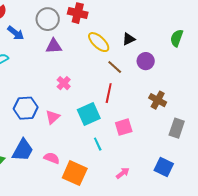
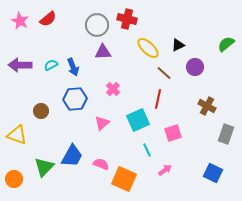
blue arrow: (16, 33) -> (73, 67), moved, turned 30
green semicircle: (177, 38) -> (226, 44), turned 30
blue hexagon: (26, 108) -> (75, 99), moved
pink arrow: (123, 173) -> (165, 170), moved

